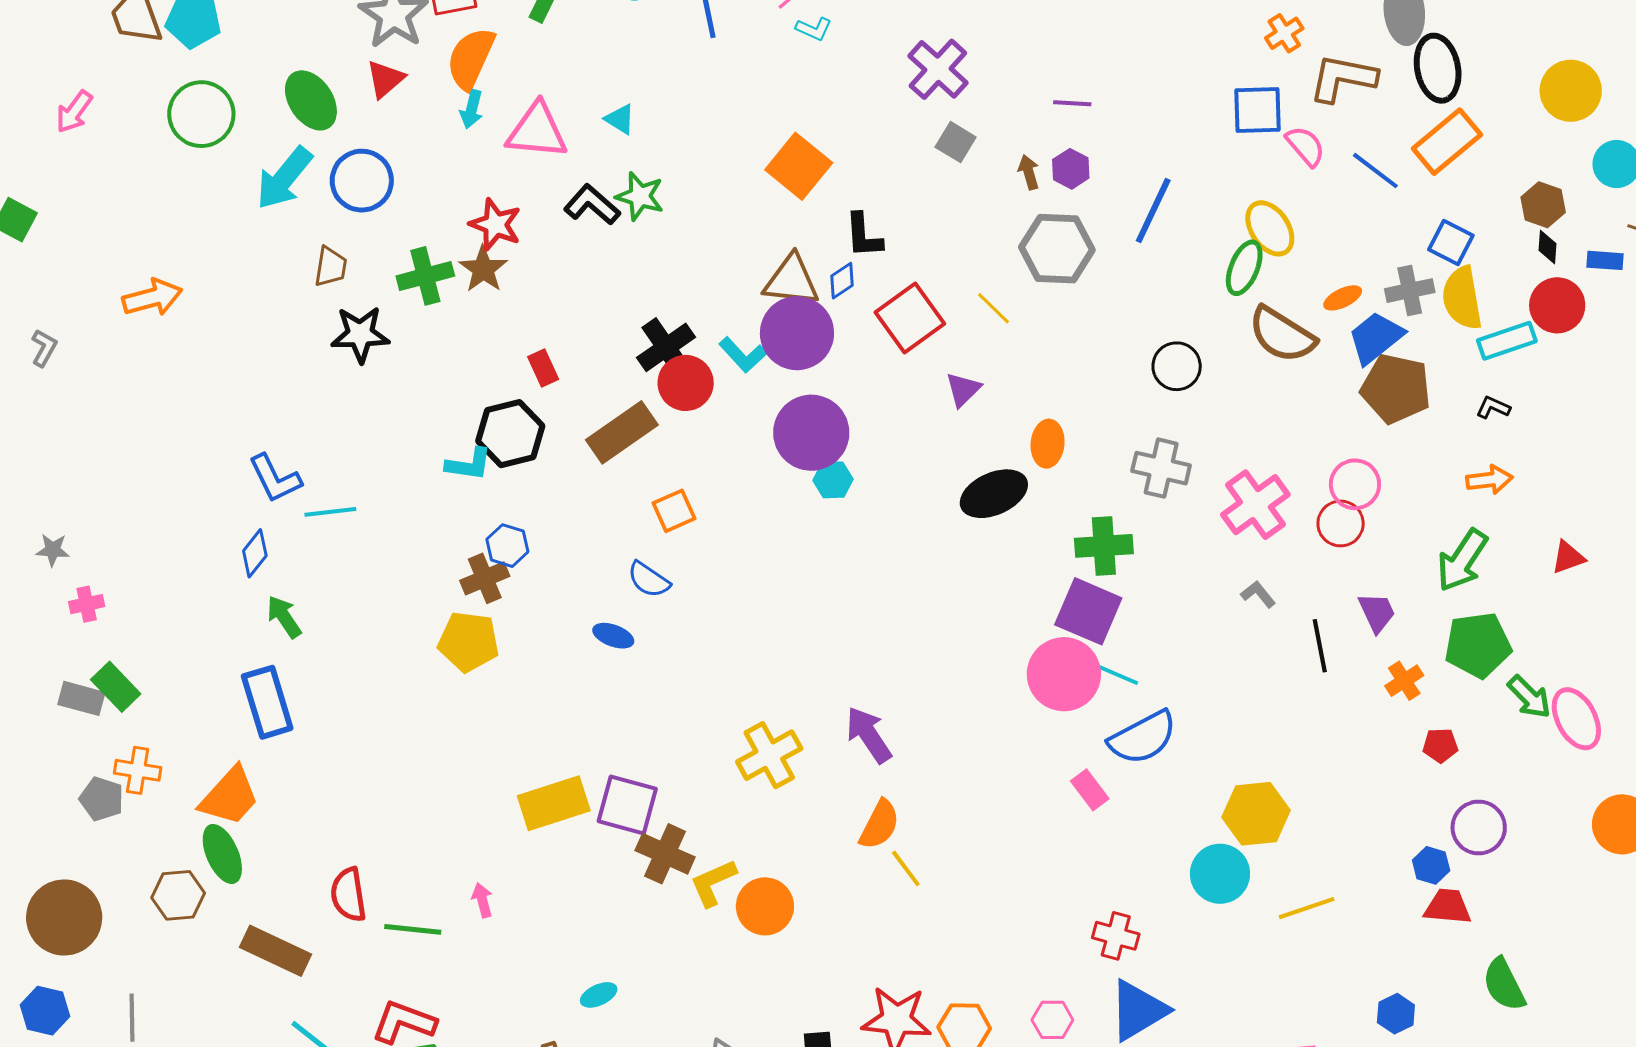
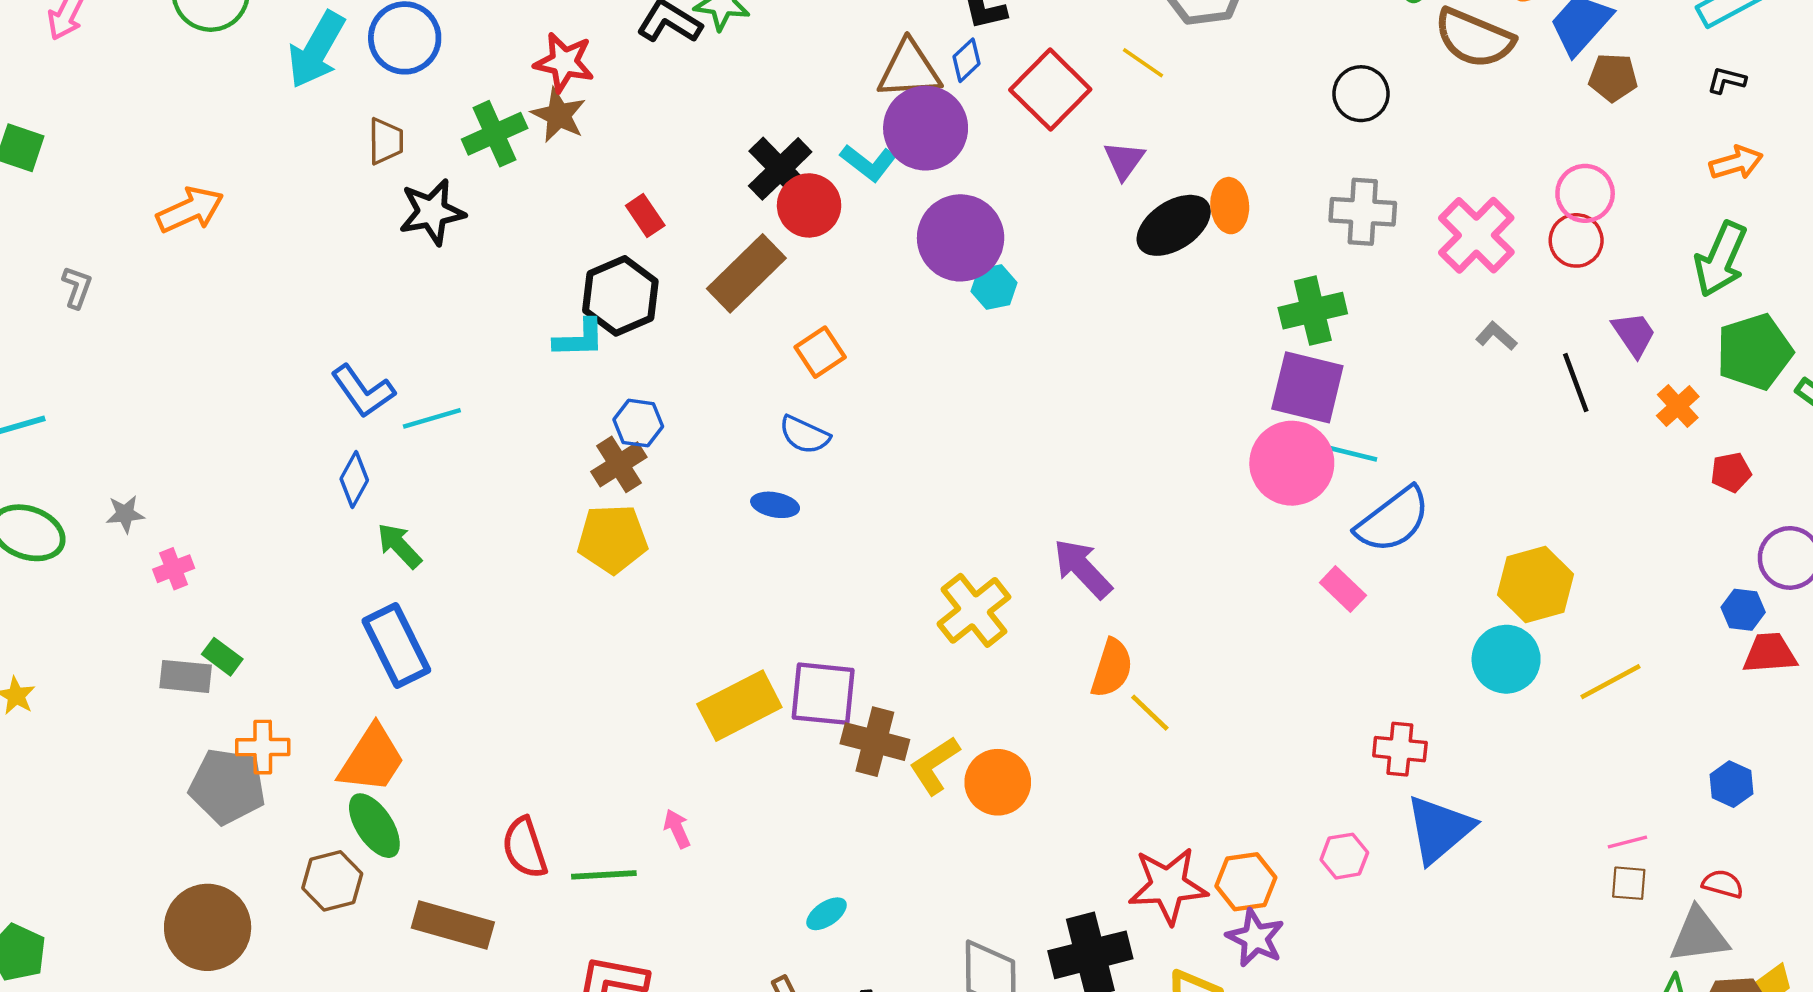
brown pentagon: (1396, 389) -> (1613, 77), size x0.6
black ellipse: (994, 494) -> (1174, 225), moved
green rectangle: (116, 687) -> (222, 657), size x0.7
gray pentagon: (102, 799) -> (227, 786), size x1.5

